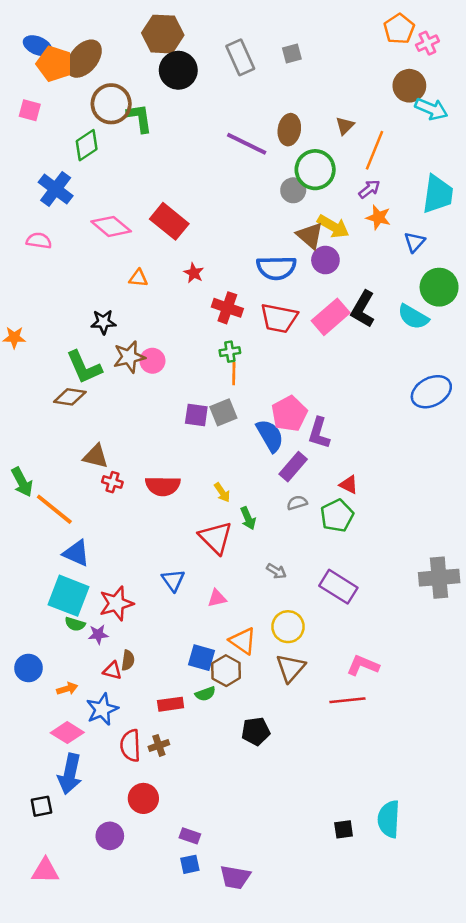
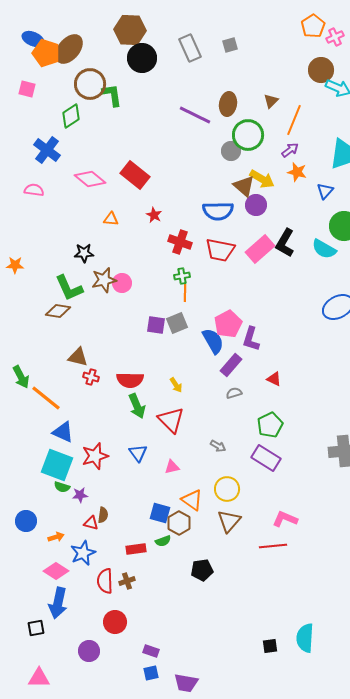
green pentagon: (337, 516) -> (270, 425), moved
green arrow: (248, 518) -> (137, 406), moved, size x1.4
red star: (116, 603) -> (95, 456), moved

